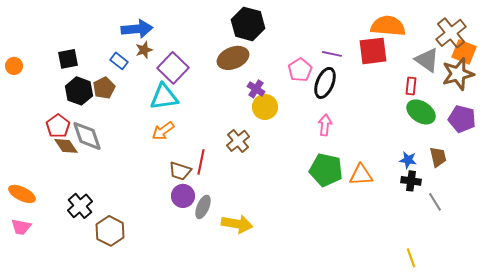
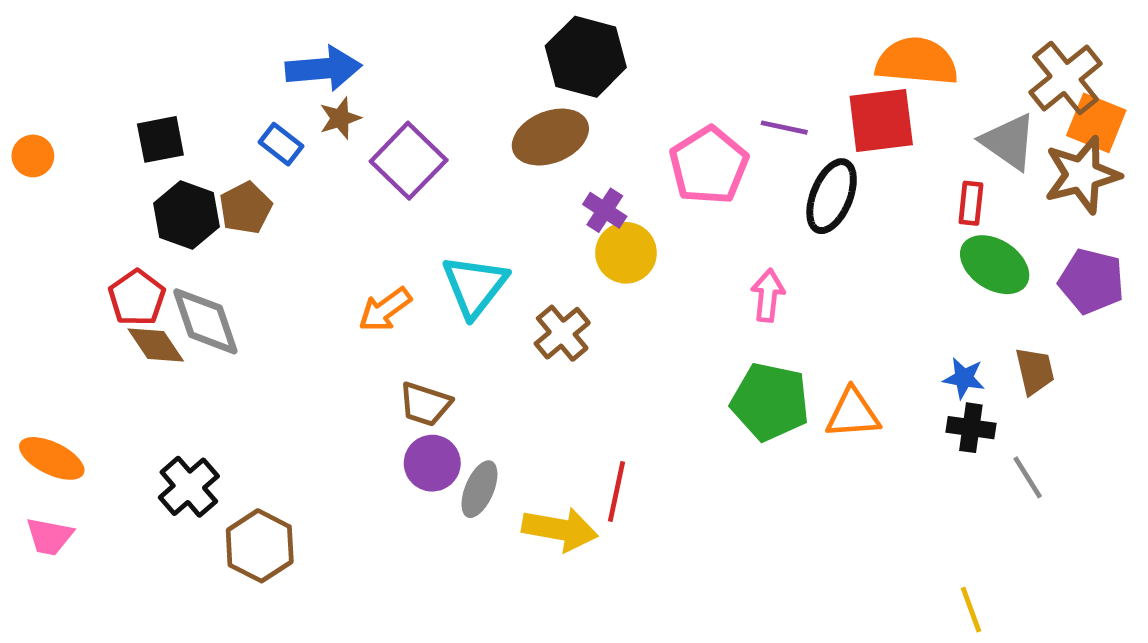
pink pentagon: (300, 70) -> (709, 165), size x1.4
black ellipse: (325, 83) -> (832, 196), moved
cyan triangle: (164, 97) -> (475, 286), moved, turned -44
red line: (201, 162) -> (617, 491), moved

